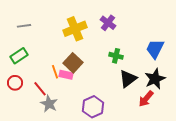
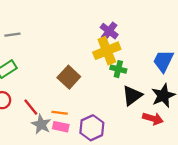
yellow cross: (75, 29) -> (107, 51), moved
orange line: (55, 72) -> (60, 113), moved, turned -64
pink rectangle: (66, 75) -> (61, 127), moved
red arrow: (146, 99) -> (153, 119), turned -114

